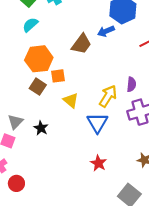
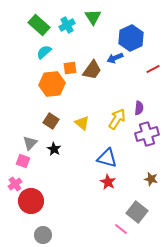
orange square: (58, 76) -> (70, 68), moved
brown square: (38, 87) -> (51, 121), moved
blue triangle: (97, 123) -> (107, 158), moved, turned -45
red circle: (16, 183) -> (31, 201), size x1.6

